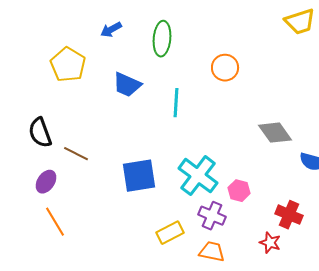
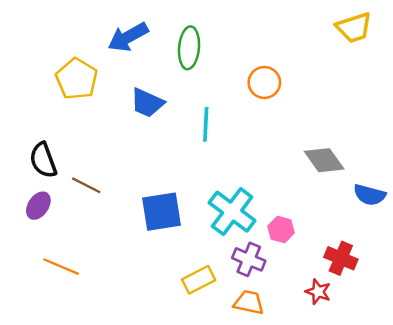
blue arrow: (111, 30) -> (128, 37), size x1.6
purple ellipse: (46, 182) -> (38, 206), moved
orange line: (55, 222) -> (61, 267), turned -36

